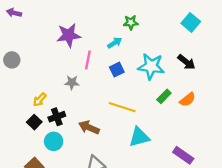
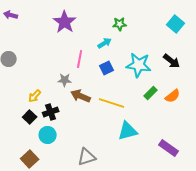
purple star: (69, 35) -> (65, 22), moved, turned -30
brown arrow: (89, 127) -> (81, 96), moved

